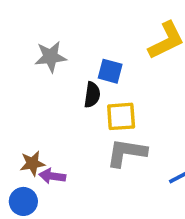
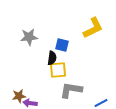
yellow square: (121, 116) -> (58, 70), moved

